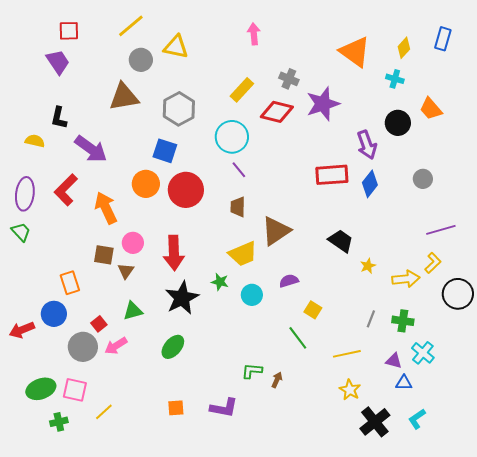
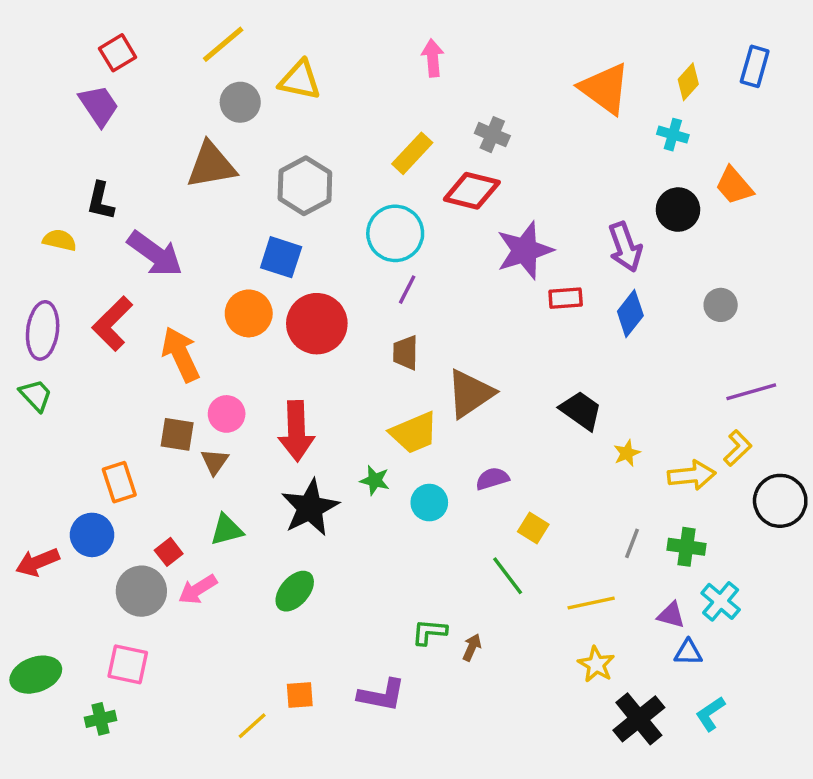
red square: (69, 31) -> (118, 53), turned -30
purple star: (323, 104) -> (525, 250), moved
purple line: (239, 170) -> (407, 290), turned 66
red rectangle: (332, 175) -> (566, 298), size x0.6
green ellipse: (41, 389) -> (36, 675), moved
yellow line: (104, 412) -> (252, 726), moved

